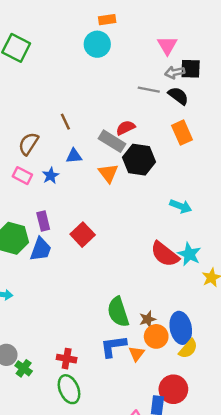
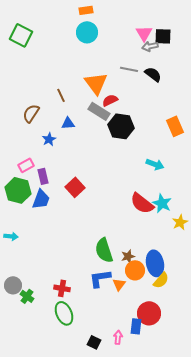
orange rectangle: (107, 20) -> (86, 10), moved
black square: (191, 69) -> (163, 36), moved
gray arrow: (175, 72) -> (150, 46), moved
orange rectangle: (182, 133) -> (175, 126), moved
orange triangle: (108, 173) -> (96, 83), moved, size x1.4
pink rectangle: (22, 176) -> (26, 165), moved, turned -56

